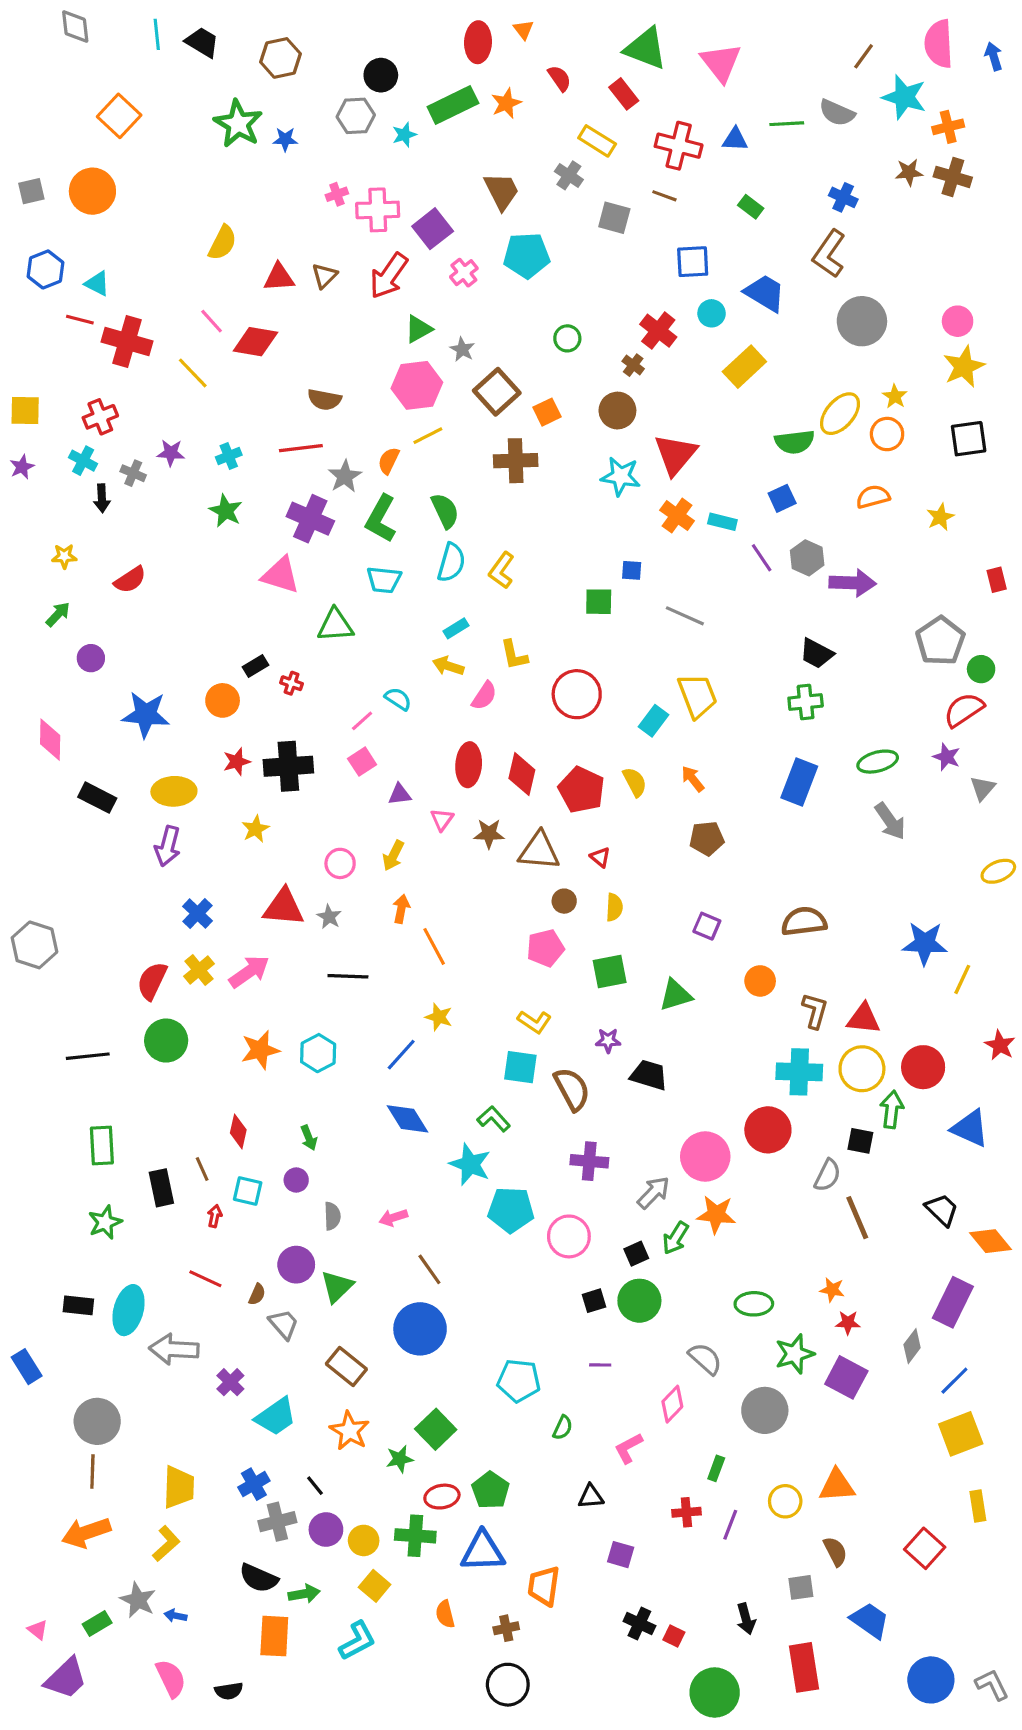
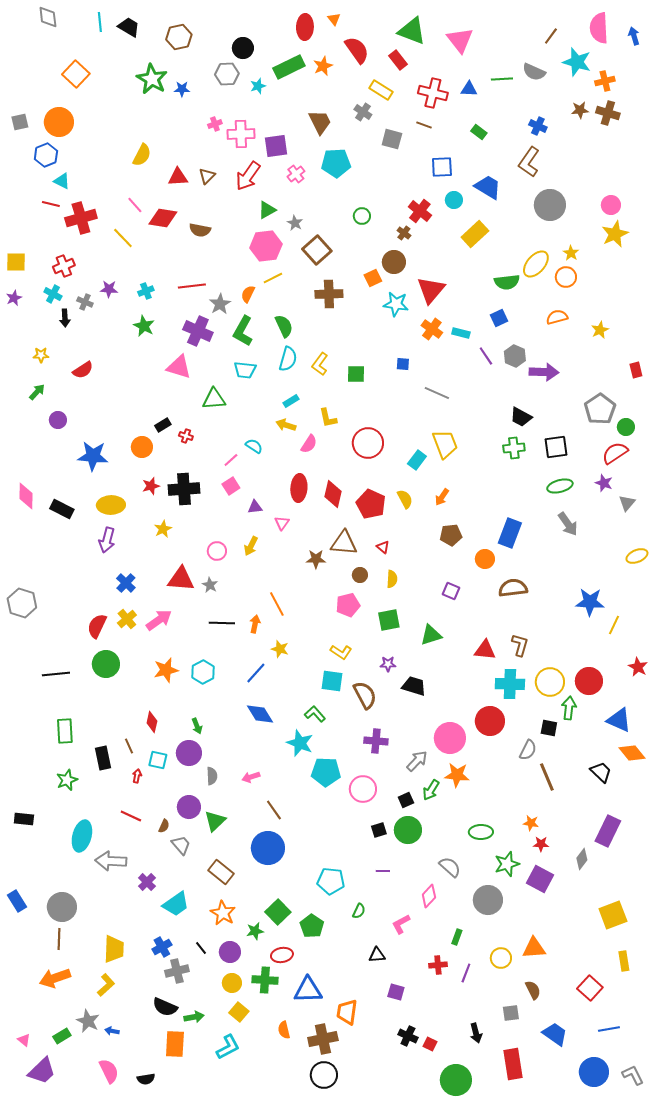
red semicircle: (559, 78) -> (357, 50), size x1.6
purple square: (433, 229) -> (276, 146), turned 30
blue hexagon: (45, 269) -> (46, 155), moved
red cross: (127, 342) -> (81, 218), turned -32
brown semicircle: (324, 400) -> (200, 230), moved
orange square: (547, 412) -> (373, 278), moved
black square: (969, 439) -> (556, 447), moved
green square: (599, 602) -> (356, 374), moved
pink diamond: (50, 740) -> (26, 496), moved
orange arrow: (693, 779) -> (442, 497), turned -108
blue rectangle: (799, 782) -> (510, 533), moved
brown star: (489, 834) -> (316, 559), moved
orange arrow: (401, 909) -> (255, 624), moved
orange circle: (760, 981) -> (485, 559), moved
red triangle: (864, 1019) -> (485, 650), moved
purple circle: (296, 1180) -> (189, 753), size x1.6
orange diamond: (990, 1241) -> (632, 753), moved
black rectangle: (78, 1305) -> (24, 819), moved
blue rectangle: (27, 1367) -> (17, 901), moved
blue line: (954, 1381) -> (609, 1029), moved, turned 35
green pentagon: (491, 1490) -> (312, 926), moved
purple circle: (326, 1529) -> (230, 952), moved
brown cross: (506, 1628) -> (323, 1039), size x1.8

